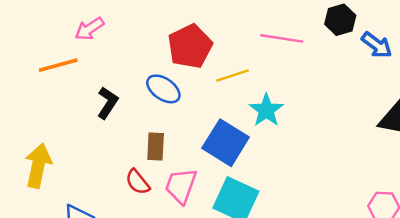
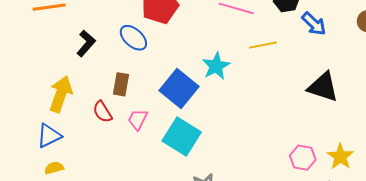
yellow line: (232, 75) -> (263, 45), moved
yellow arrow: (38, 166) -> (61, 94), moved
pink trapezoid: (181, 186) -> (138, 119), size x0.7

